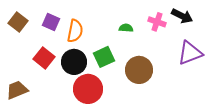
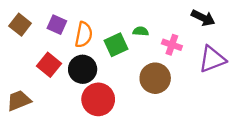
pink cross: (157, 22) -> (172, 45), moved
green square: (104, 57) -> (116, 45), moved

